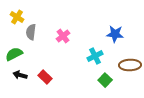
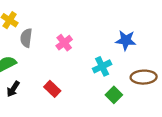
black arrow: (20, 75) -> (13, 89), turned -72
red rectangle: (45, 77) -> (52, 89), moved

